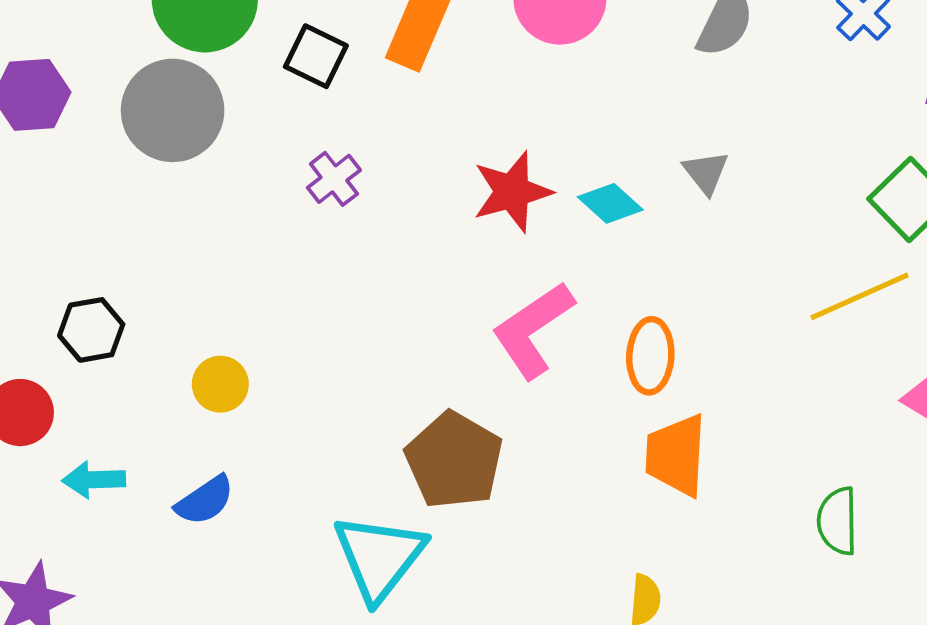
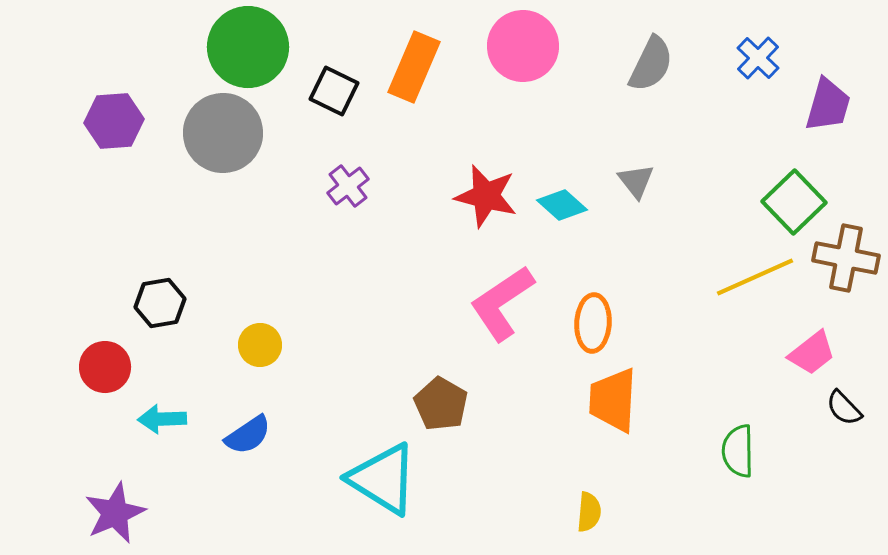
red star: (512, 192) -> (486, 196), turned 30
brown pentagon: (454, 460) -> (441, 404), size x0.7
cyan triangle: (379, 557) -> (383, 479), turned -36

